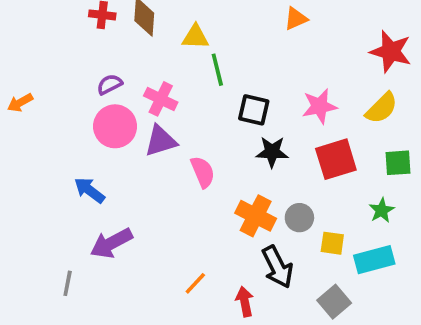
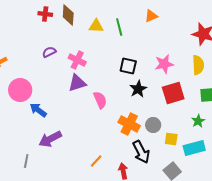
green line: (217, 70) -> (119, 27), moved
yellow semicircle: (382, 108) -> (198, 65), turned -48
pink circle: (115, 126) -> (20, 90), moved
black star: (272, 152) -> (138, 89), turned -30

